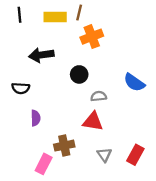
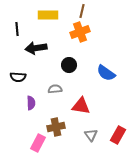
brown line: (79, 12) -> (82, 11), moved
black line: (19, 15) -> (17, 29), moved
blue semicircle: (134, 82) -> (106, 73), moved
gray semicircle: (99, 96) -> (55, 89), moved

